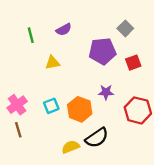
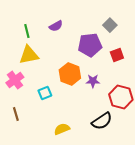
yellow triangle: (52, 63) -> (29, 55), moved, size x1.5
pink cross: (17, 105) -> (15, 80), moved
orange hexagon: (80, 109) -> (70, 74), moved
black semicircle: (97, 138) -> (102, 121), moved

